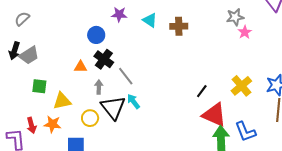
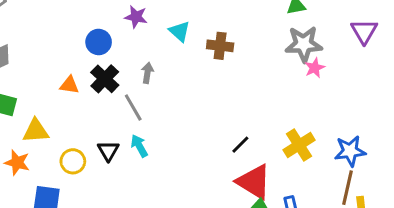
gray star: (235, 17) -> (304, 44), size x1.4
gray arrow: (99, 87) -> (147, 73), moved
black triangle: (113, 108) -> (108, 151), size x0.6

